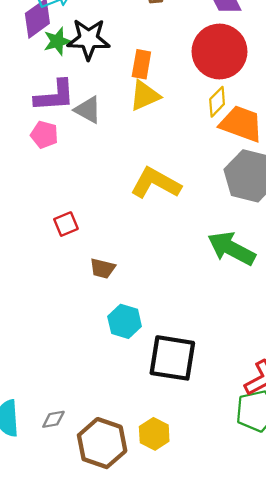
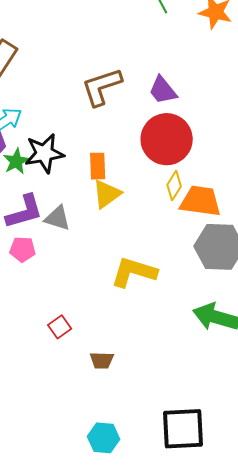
cyan hexagon: (125, 321) -> (104, 438), moved

